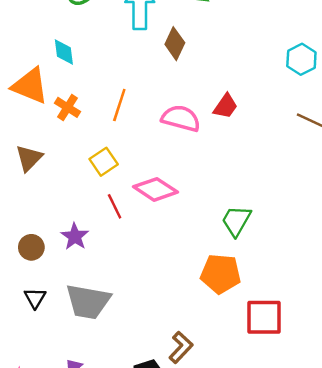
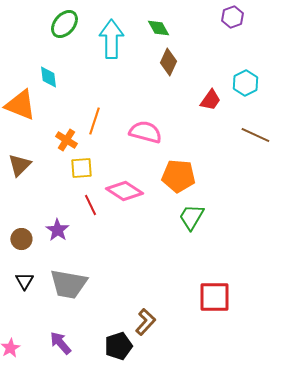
brown diamond: (175, 44) -> (168, 62), moved
red trapezoid: (225, 106) -> (210, 100), moved
orange cross: (68, 107) -> (66, 140), moved
yellow square: (104, 162) -> (81, 168), turned 30
orange pentagon: (221, 274) -> (178, 176), moved

